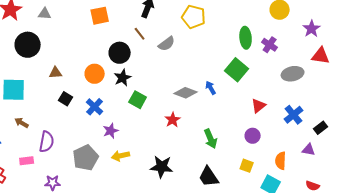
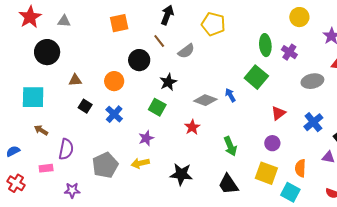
black star: (123, 78) -> (168, 82), moved
purple star: (111, 131) -> (146, 138), moved
yellow square: (247, 166) -> (266, 173), size x1.6

